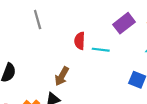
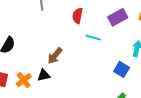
red semicircle: (80, 41) -> (77, 16), moved

